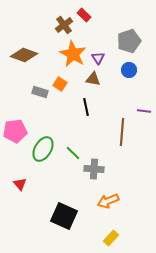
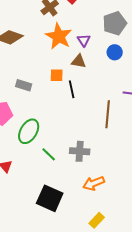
orange square: (60, 84) -> (57, 75), moved, turned -32
gray rectangle: (40, 92) -> (24, 85), moved
green line: (73, 153) -> (49, 154), moved

